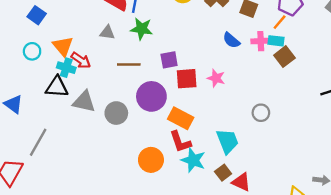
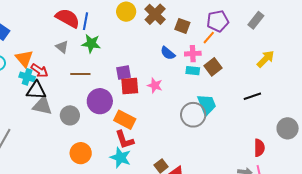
gray triangle: (107, 33) -> (62, 47), turned 32
cyan rectangle: (276, 41) -> (193, 71), moved
purple square: (169, 60) -> (124, 73), moved
black triangle: (57, 87) -> (36, 90), moved
gray circle: (261, 113) -> (193, 115), size x1.6
cyan trapezoid: (227, 141) -> (207, 105), moved
orange circle: (151, 160) -> (81, 153), moved
cyan star: (193, 160) -> (120, 158), moved

